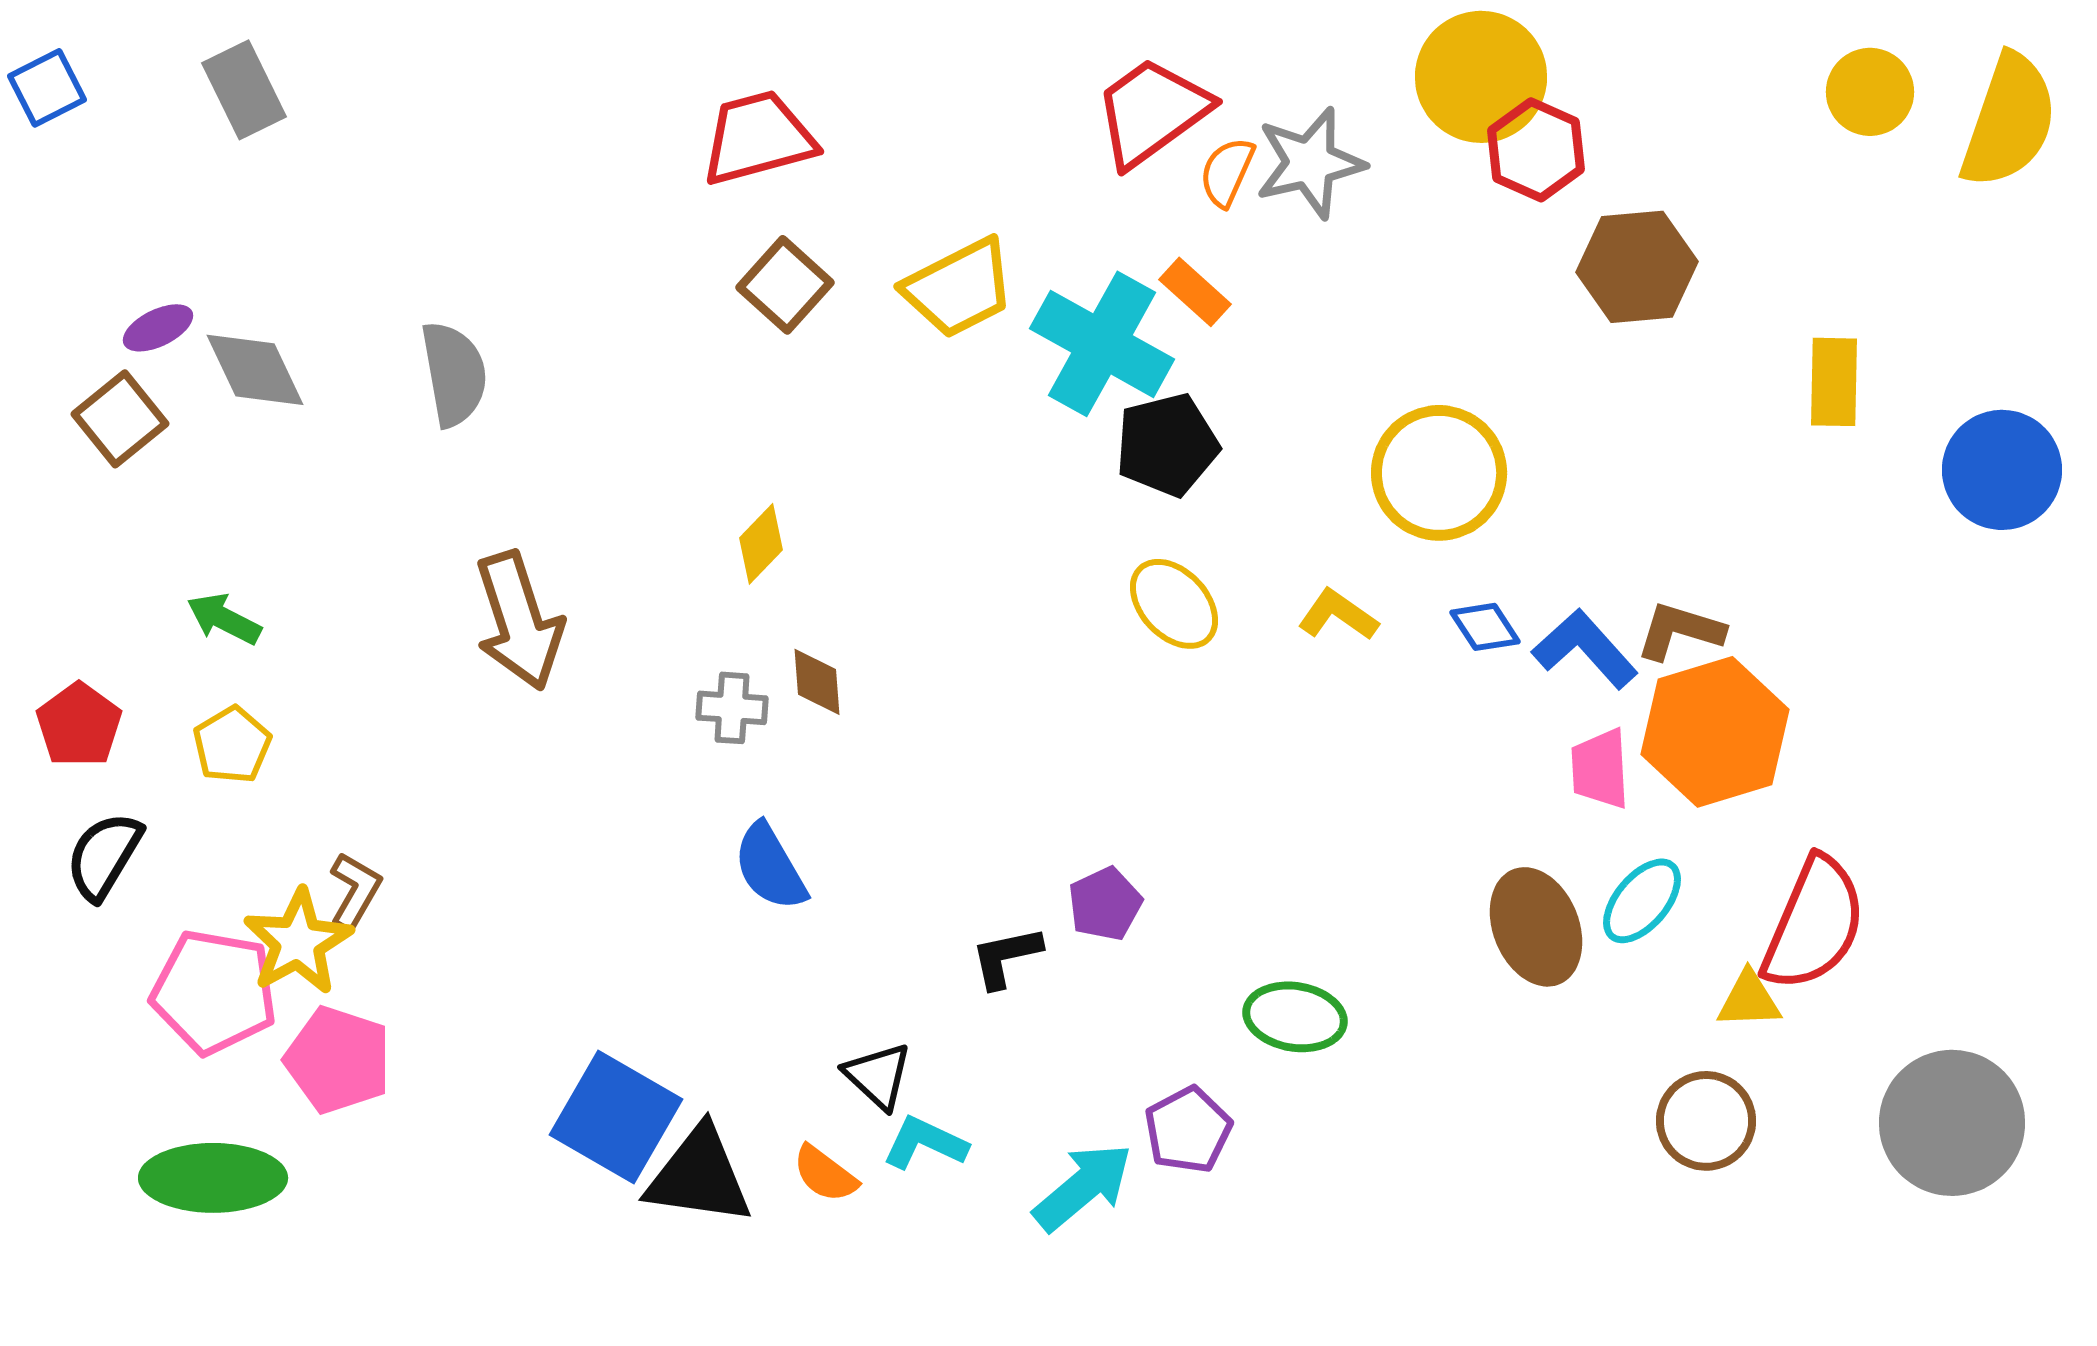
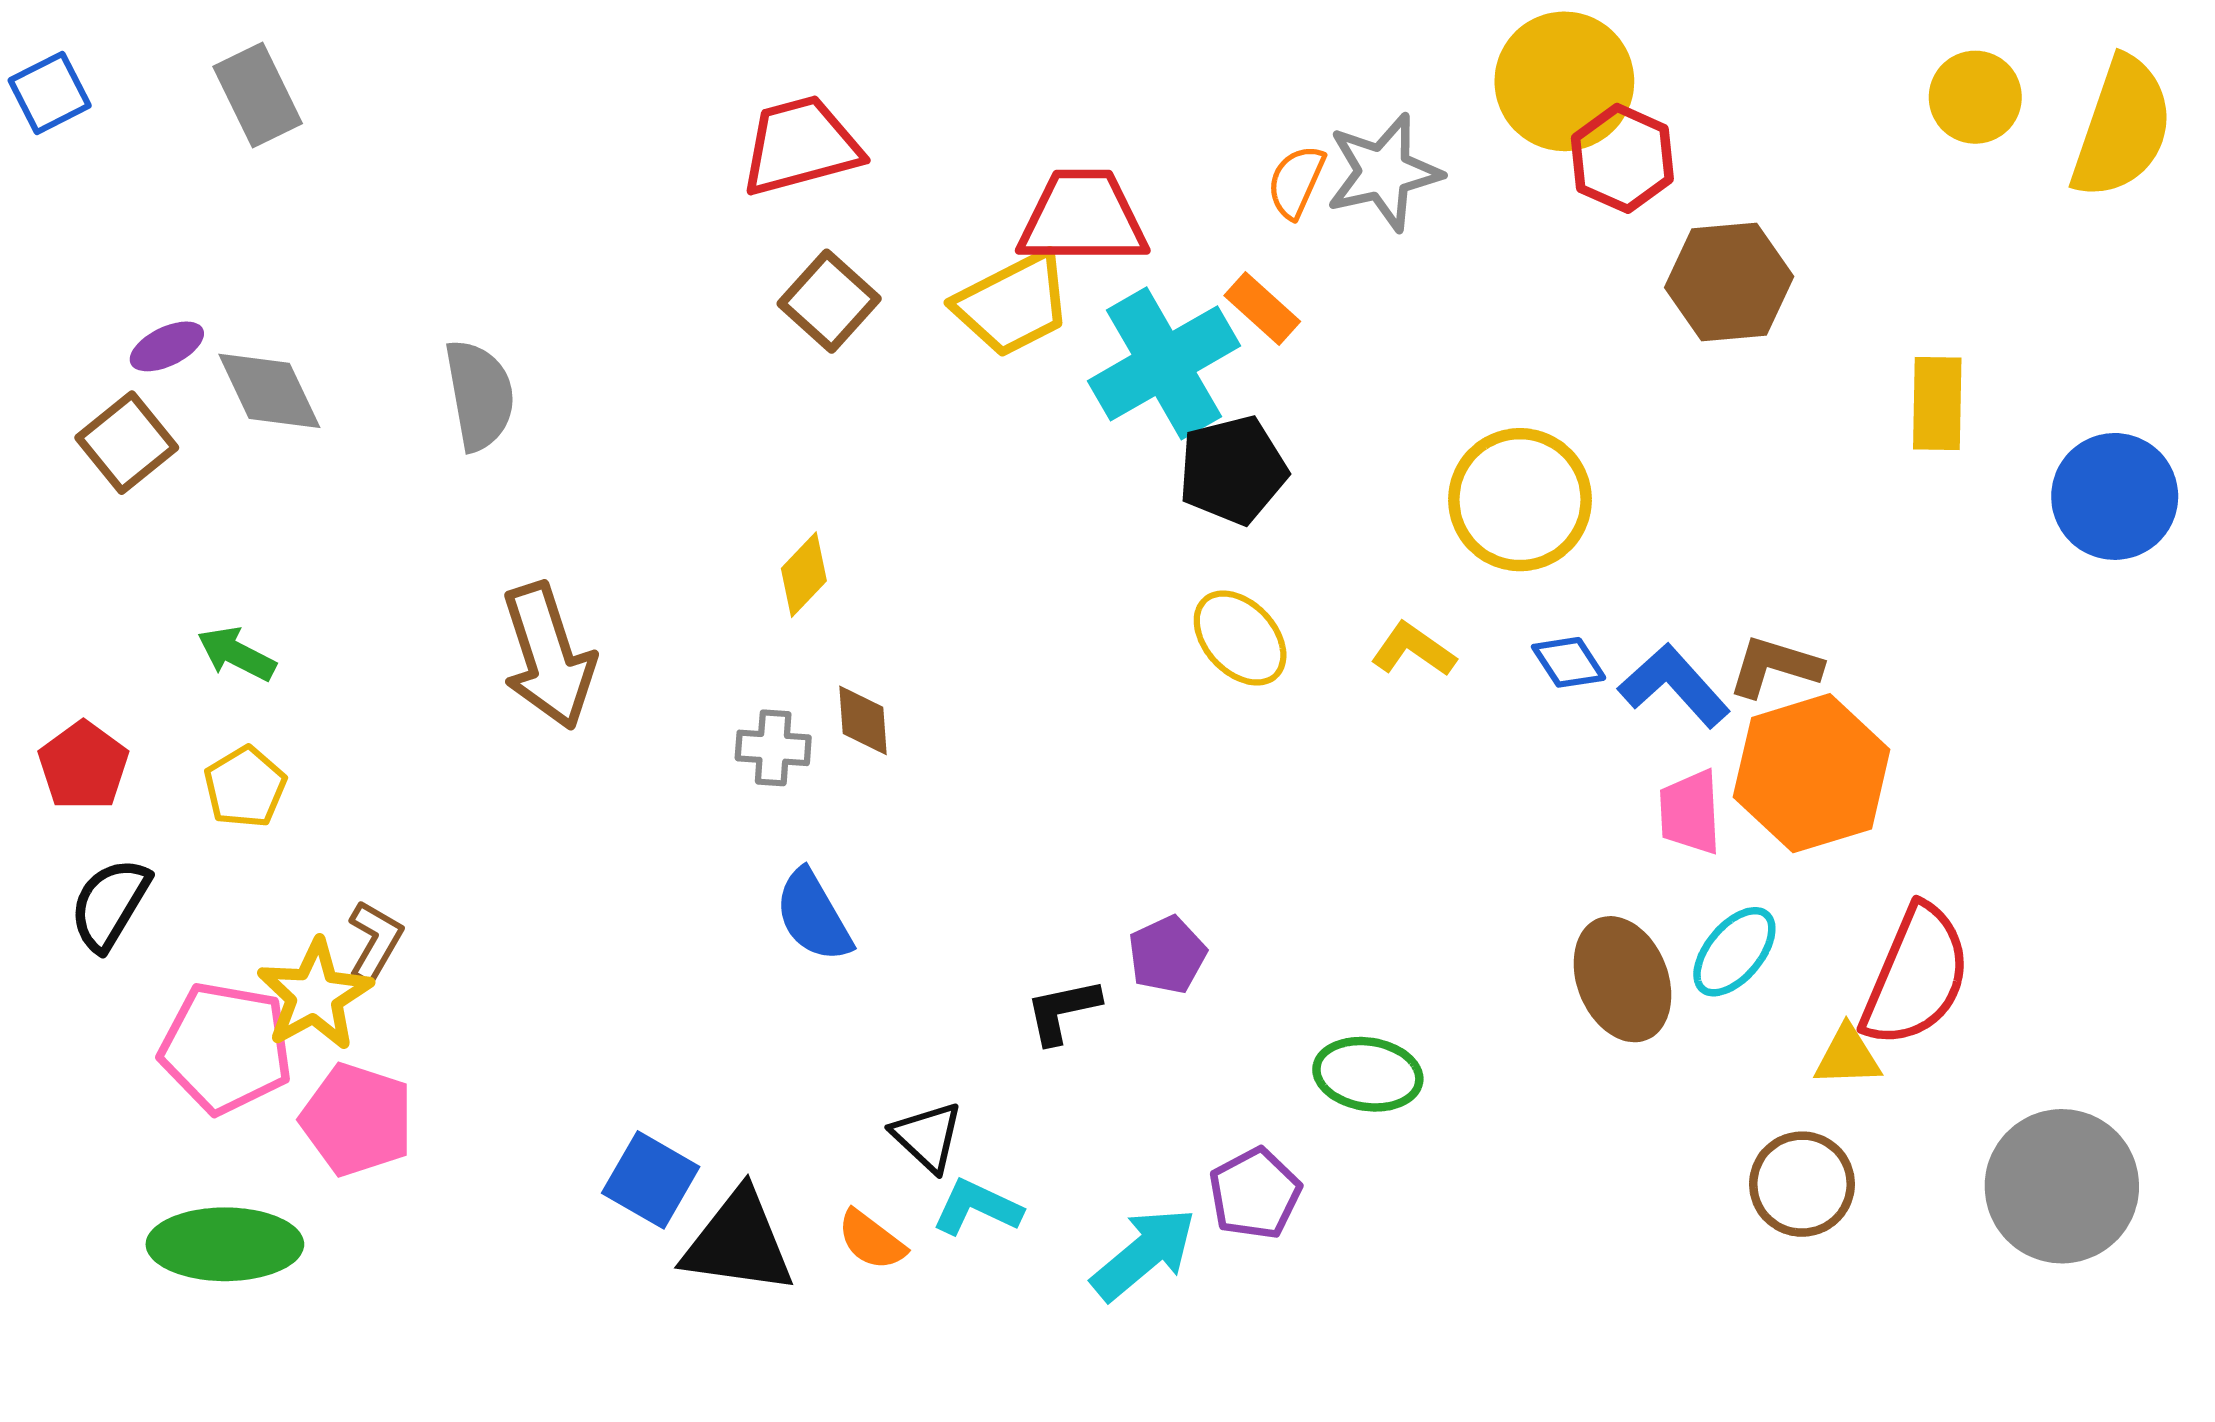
red trapezoid: (1152, 112) -> (1083, 218), moved, turned 36
cyan cross: (1102, 344) -> (1164, 363), turned 31
blue square: (616, 1117) -> (651, 1180), size x0.7

